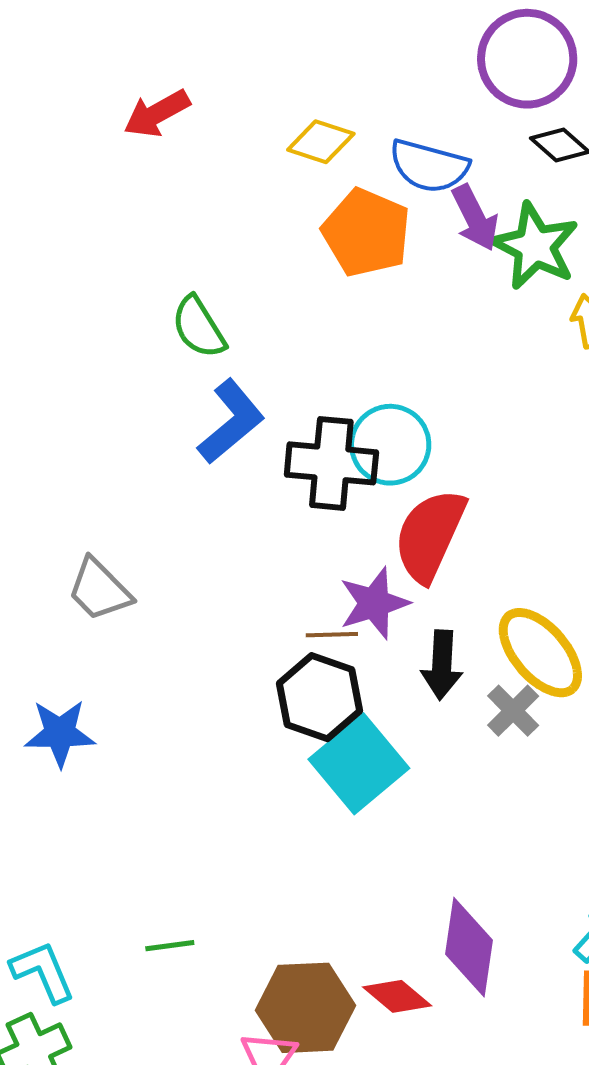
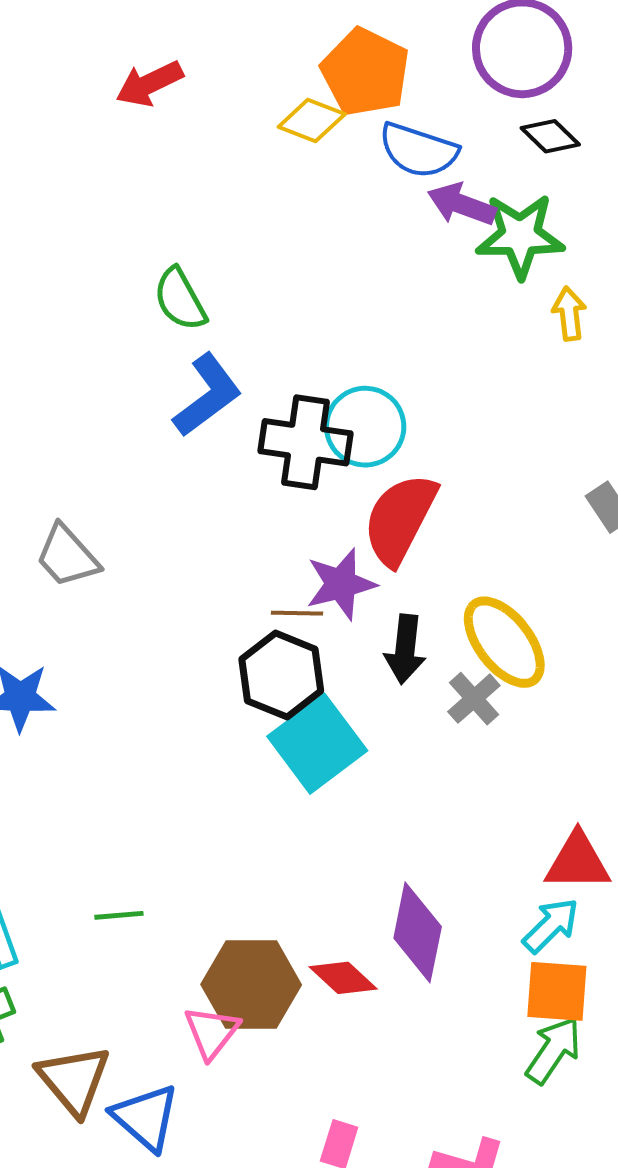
purple arrow: (475, 218) -> (462, 204), turned 134
orange pentagon: (366, 233) -> (365, 72), moved
green star: (535, 246) -> (520, 236), turned -30

